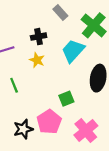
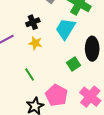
green line: (14, 85) -> (30, 75), moved
green square: (66, 99) -> (73, 64), moved

